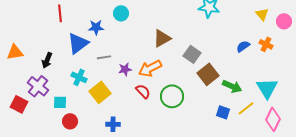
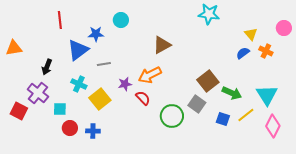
yellow triangle: (262, 14) -> (251, 34), moved
orange triangle: (15, 52) -> (14, 48), moved
gray square: (192, 54) -> (197, 104), moved
purple star: (125, 69) -> (125, 84), moved
green circle: (172, 96) -> (172, 116), moved
blue cross: (113, 124) -> (93, 131), moved

